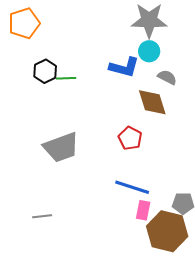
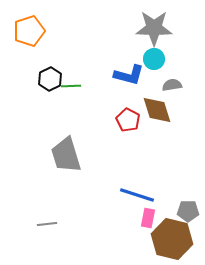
gray semicircle: (167, 77) -> (172, 85), turned -36
red pentagon: (130, 138) -> (128, 120), moved
gray trapezoid: (61, 147) -> (66, 155), turned 93

